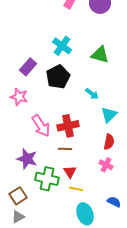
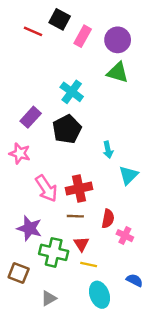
green triangle: (100, 55) -> (118, 72), moved
cyan arrow: (92, 94) -> (108, 150), turned 40
red semicircle: (109, 142) -> (108, 219), moved
brown square: (18, 196) -> (19, 273), turned -36
gray triangle: (18, 217) -> (49, 298), moved

